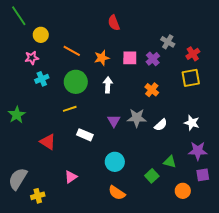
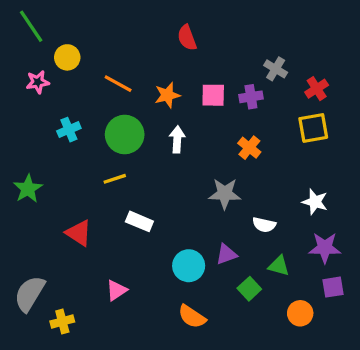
pink star: (32, 58) -> (38, 82), moved
purple cross: (153, 59) -> (251, 97), turned 32
purple triangle: (114, 121) -> (226, 254), moved, turned 40
white semicircle: (161, 125) -> (264, 225), moved, turned 56

